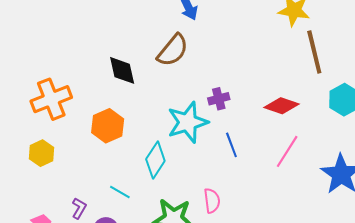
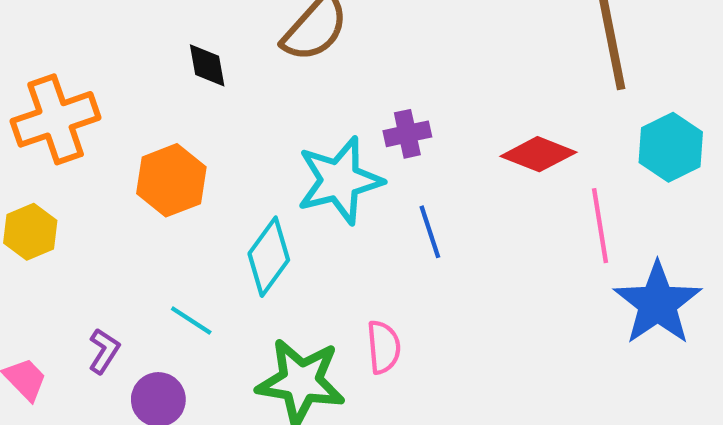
black diamond: (122, 70) -> (207, 65), size x0.7
pink line: (287, 151) -> (600, 226), moved, turned -44

